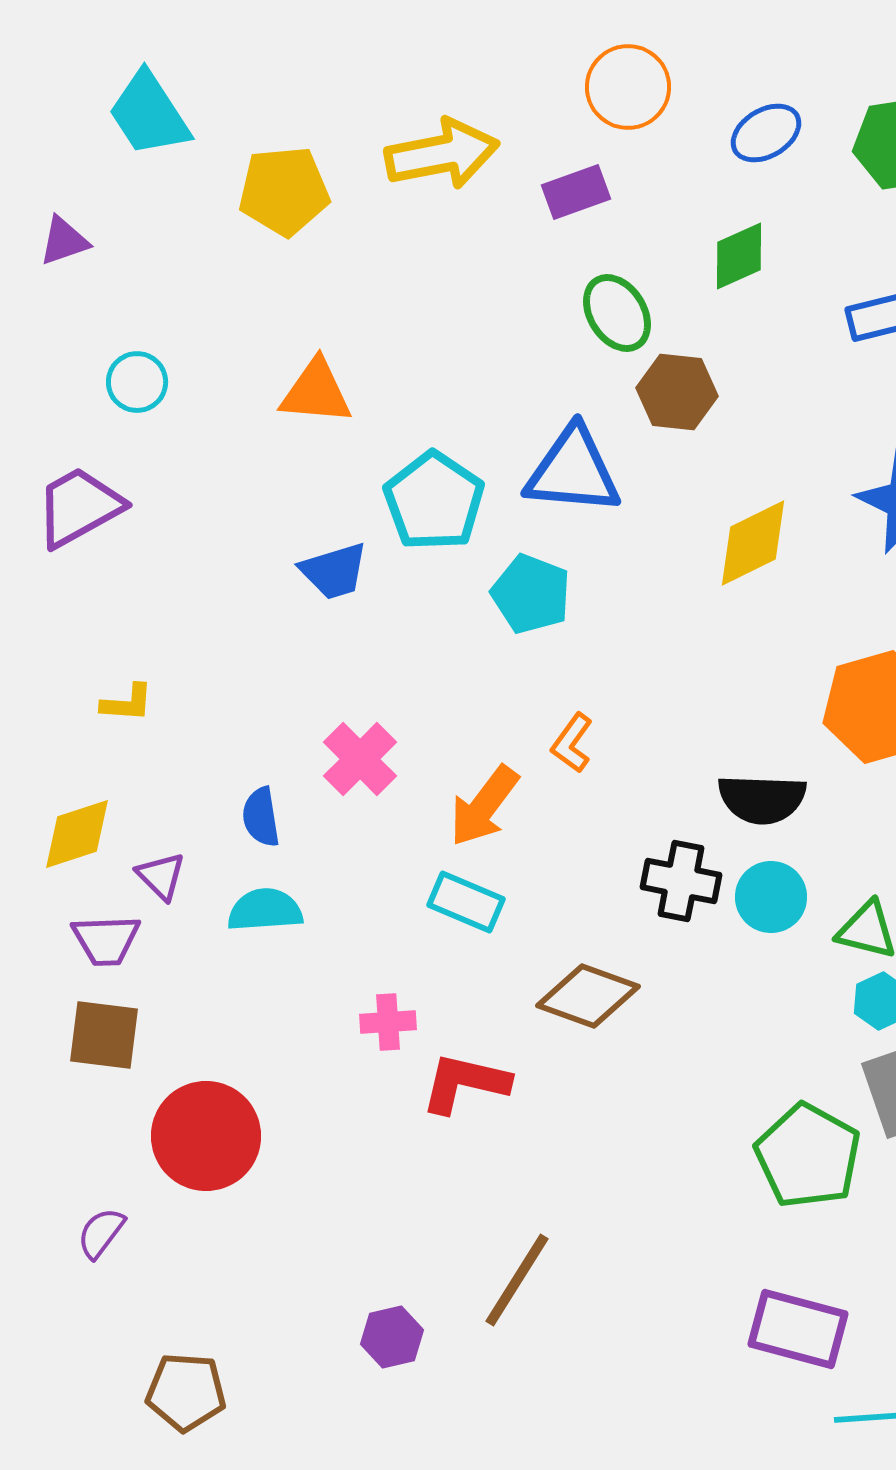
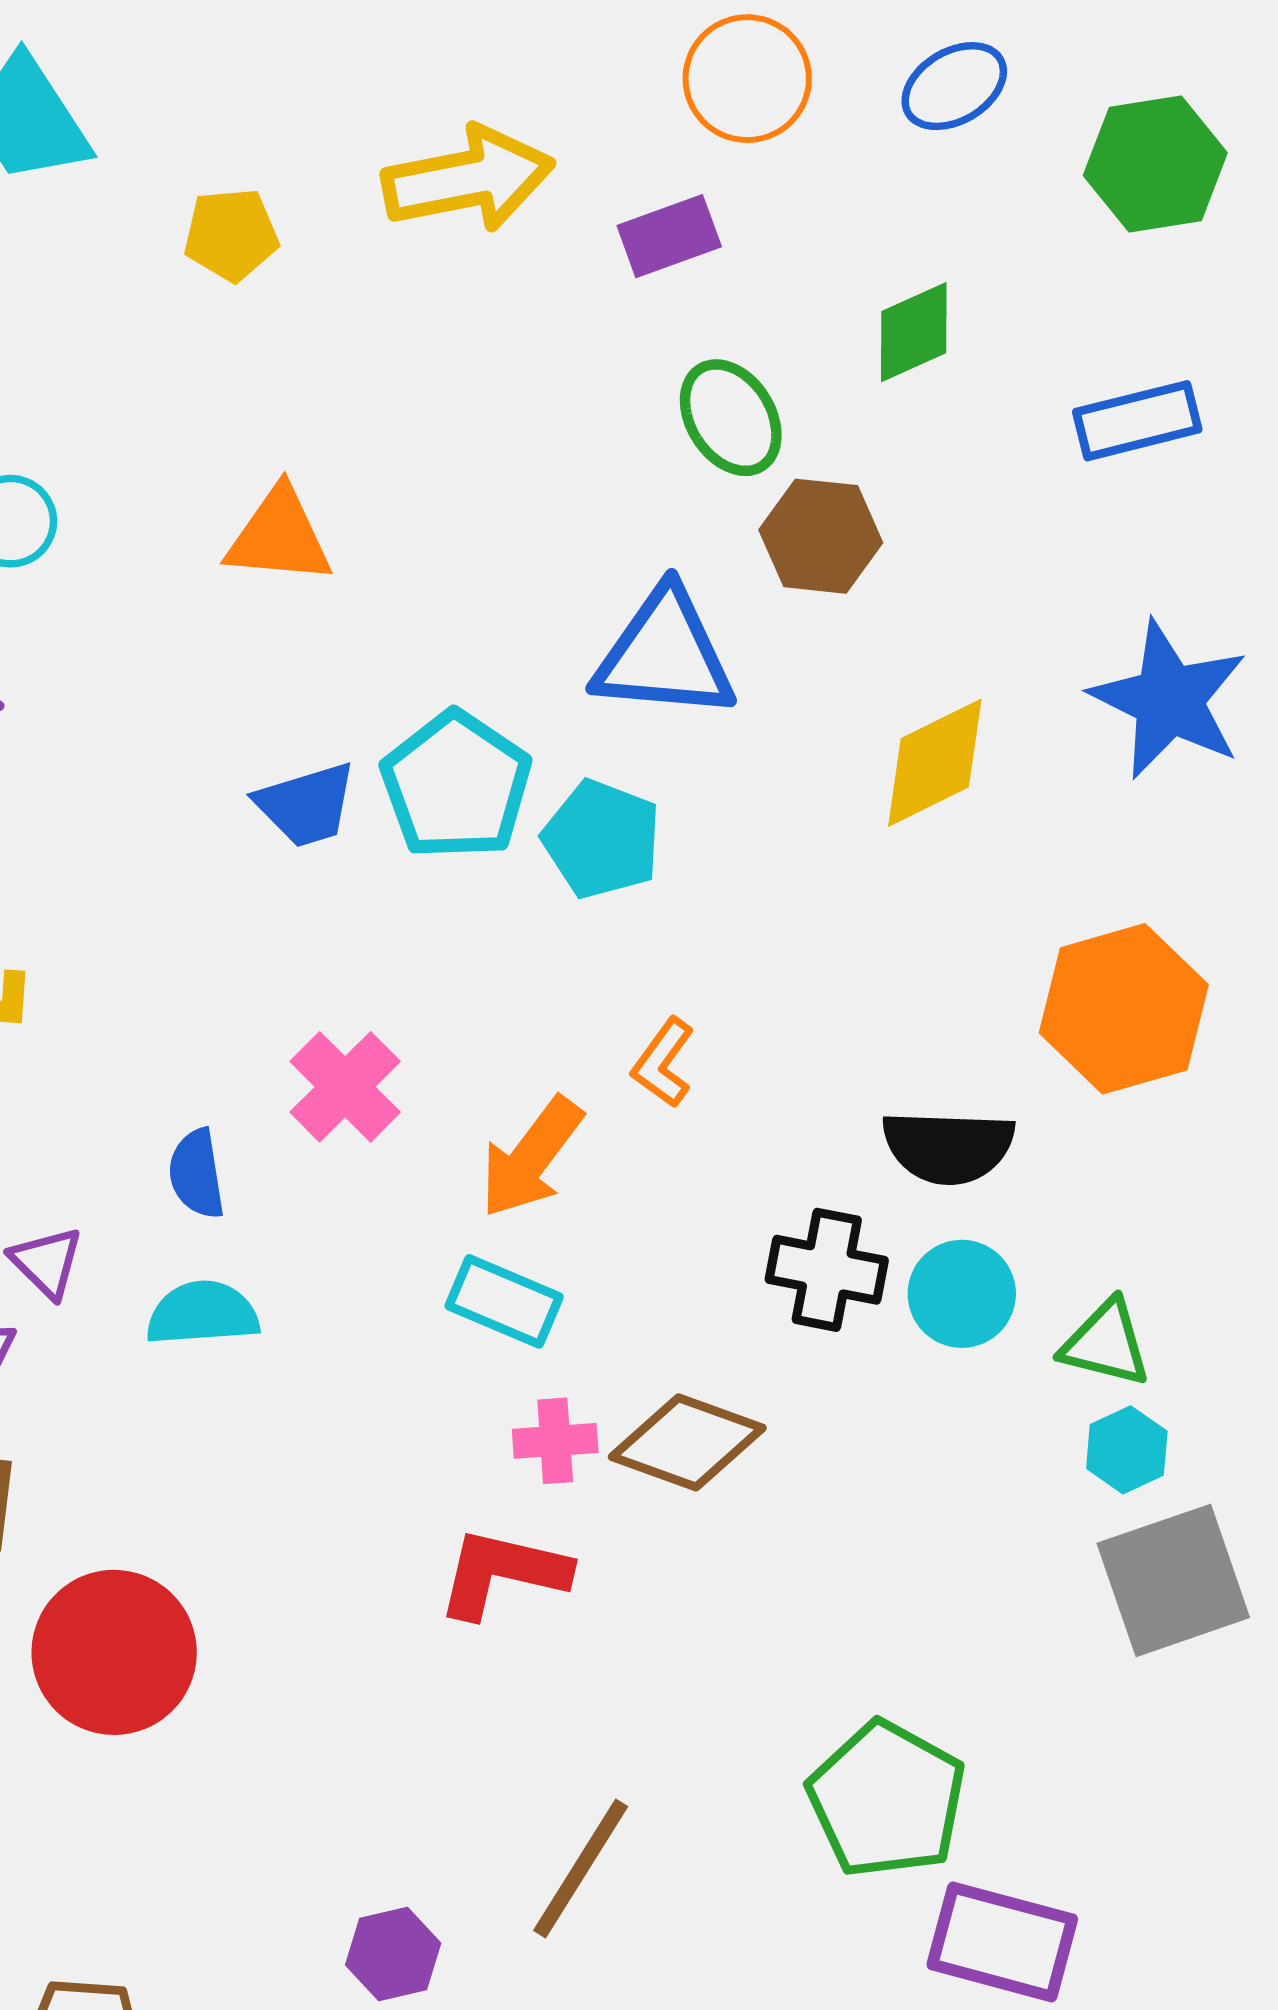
blue ellipse: (766, 133) -> (954, 86), moved
yellow pentagon: (284, 191) -> (231, 235), size x0.7
cyan pentagon: (434, 501) -> (456, 785), moved
pink cross: (388, 1022) -> (555, 1441), moved
green pentagon: (808, 1156) -> (887, 1799), moved

